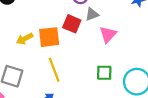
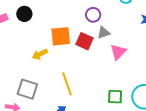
orange square: (49, 37) -> (61, 36), moved
green square: (104, 73) -> (115, 97), moved

